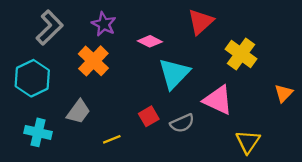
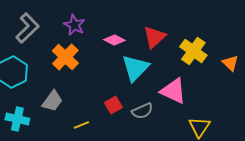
red triangle: (201, 22) -> (154, 37), moved
orange triangle: (284, 93) -> (230, 63), moved, turned -30

